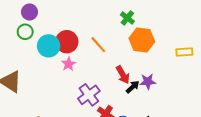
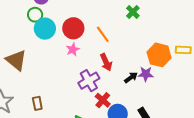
orange hexagon: (142, 40) -> (159, 55), moved
cyan circle: (49, 46) -> (45, 29), moved
red arrow: (123, 75) -> (106, 62), moved

